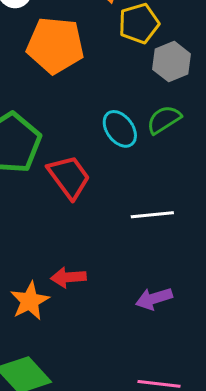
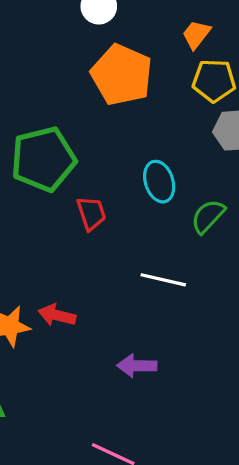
green semicircle: (164, 120) -> (208, 216), moved, turned -33
red trapezoid: (69, 177) -> (91, 213), size x0.7

